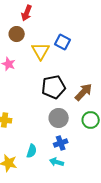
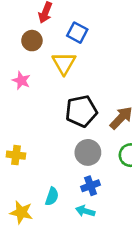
blue square: (63, 42) -> (77, 33), moved

